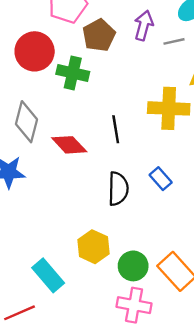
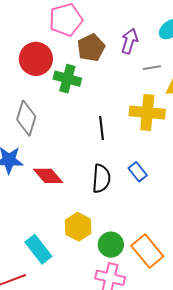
gray line: (174, 41) -> (152, 68), moved
red diamond: (69, 145) -> (48, 176), moved

